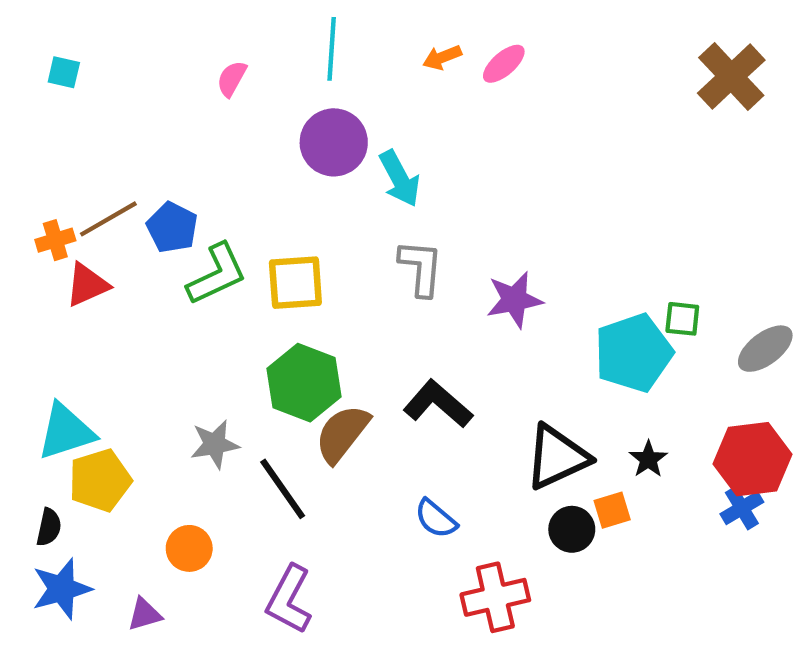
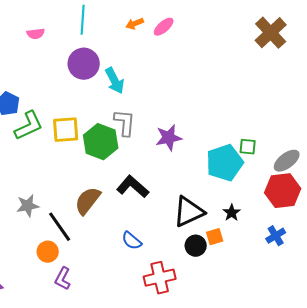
pink semicircle: (232, 79) -> (36, 34), turned -126
green hexagon: (304, 383) -> (101, 142), moved
red hexagon: (753, 459) -> (283, 191), moved
orange circle: (189, 548) -> (48, 252), moved
purple L-shape: (289, 599) -> (63, 279), size x0.7

